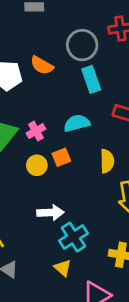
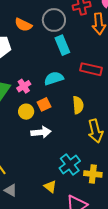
orange semicircle: (42, 65) -> (23, 25), moved
white arrow: (50, 213) -> (41, 132), moved
cyan cross: (73, 237) -> (70, 164), moved

